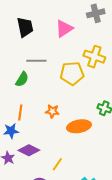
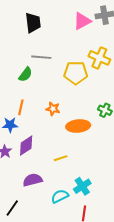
pink triangle: (64, 29) -> (82, 21), moved
purple diamond: (29, 150) -> (26, 146), turned -65
yellow line: (57, 164) -> (61, 158), moved, turned 32

